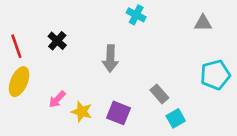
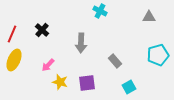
red line: (16, 46) -> (12, 34), turned 42
gray rectangle: (159, 94) -> (115, 61), moved
pink arrow: (57, 99) -> (48, 65), moved
purple square: (118, 113) -> (87, 83), turned -30

